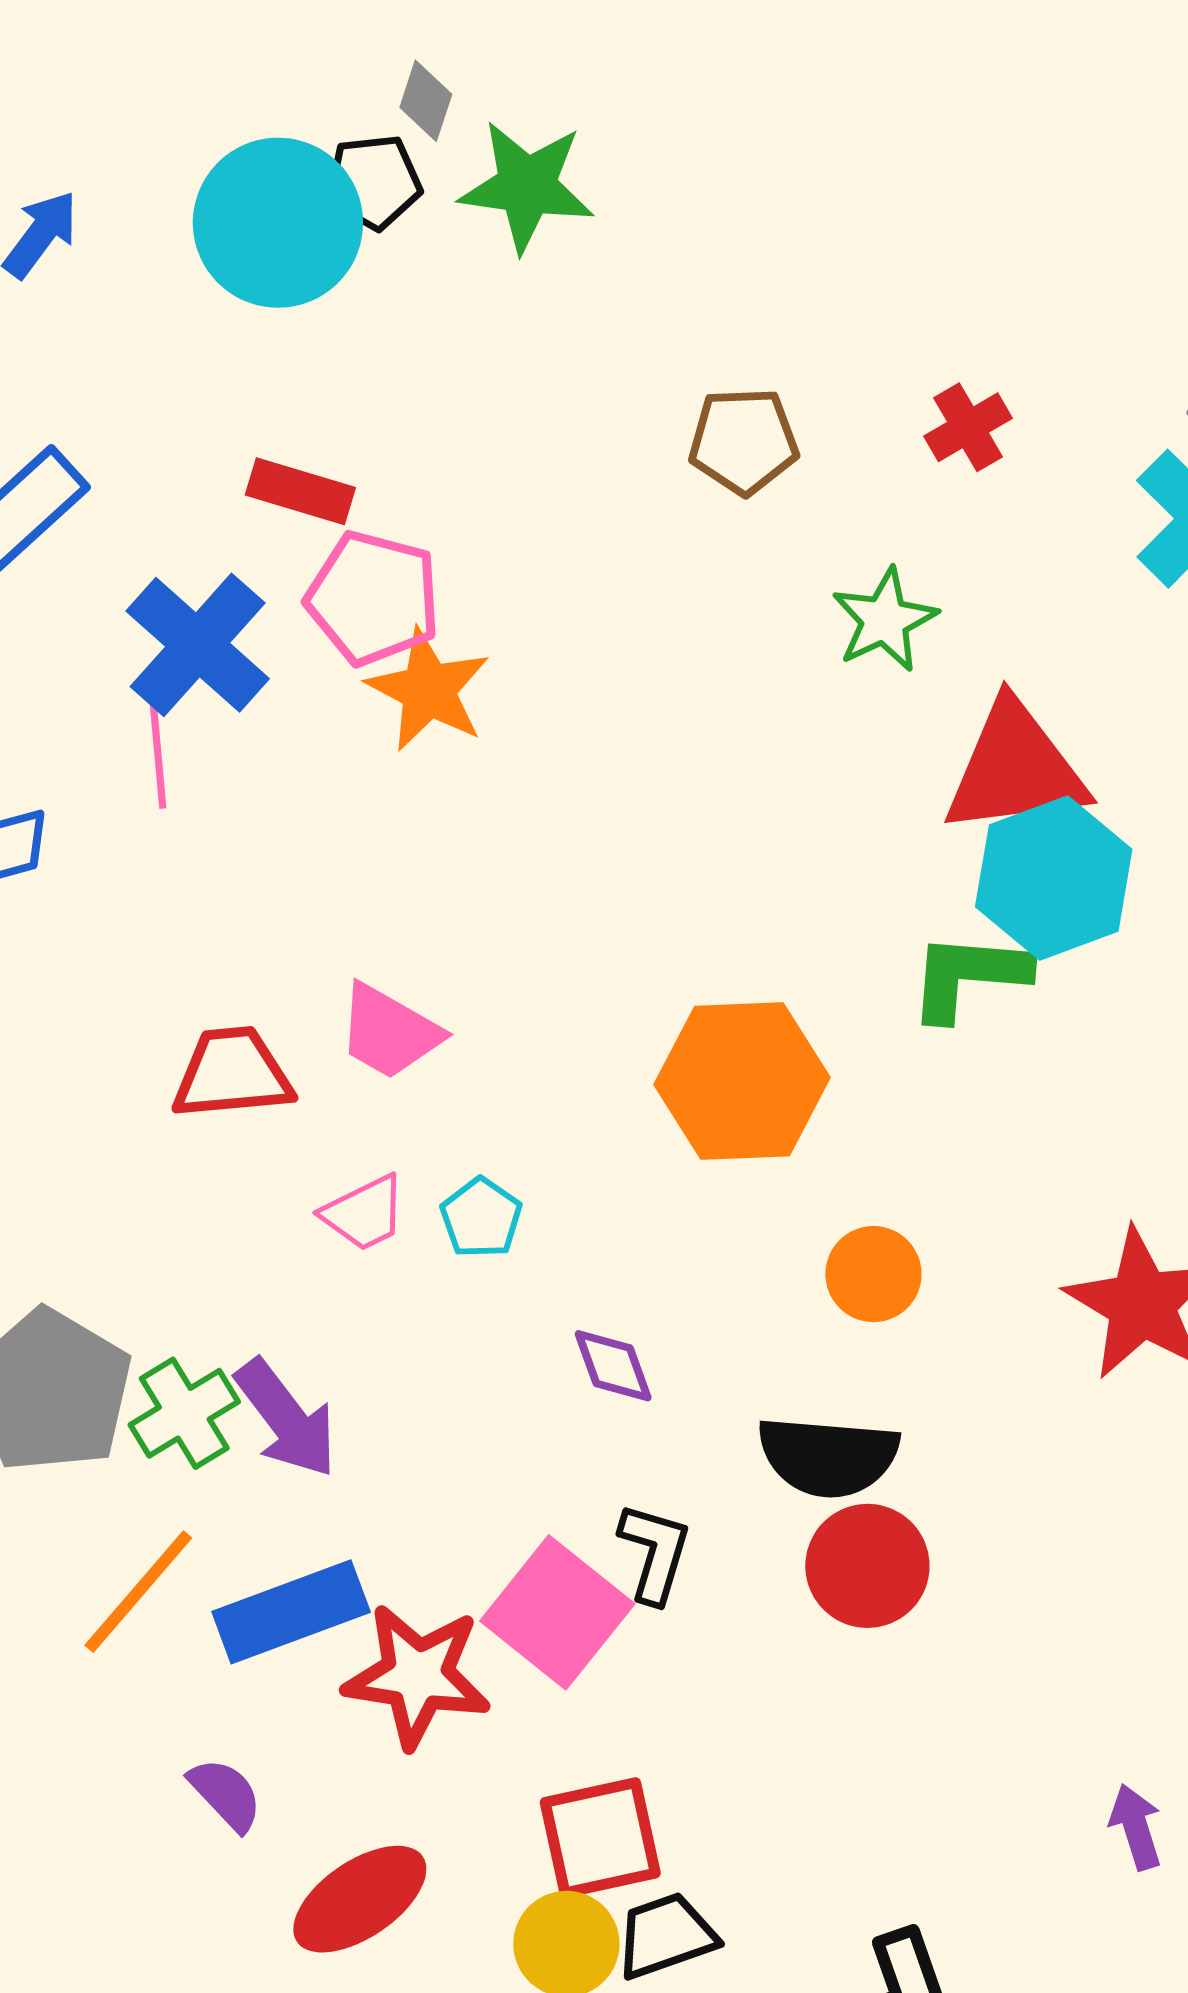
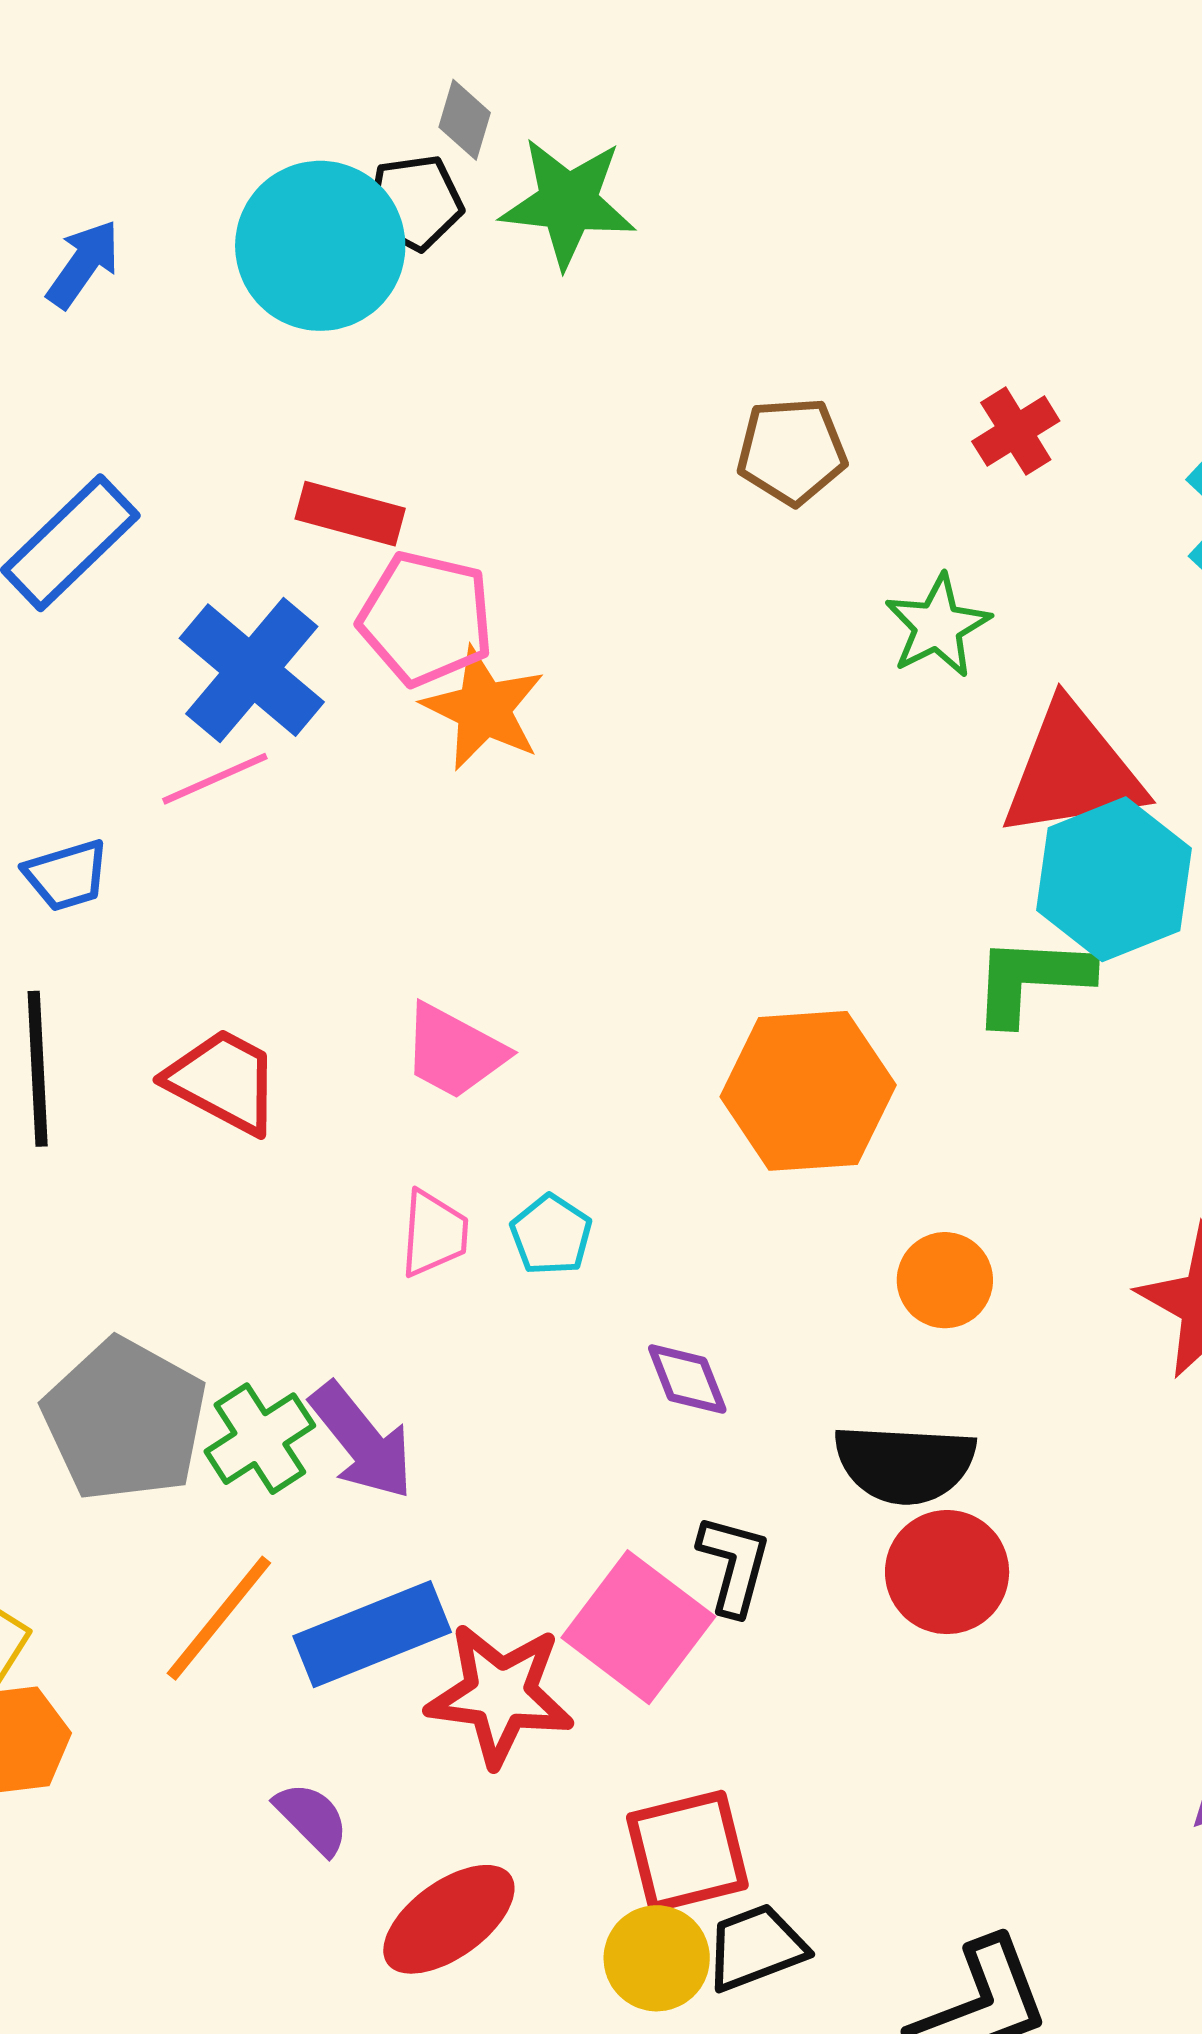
pink line: (158, 752) -> (215, 779), turned 73
red trapezoid: (232, 1073) -> (223, 1081), moved, turned 35
pink trapezoid: (364, 1213) -> (434, 1234), turned -58

